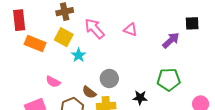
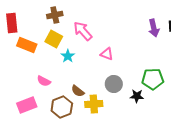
pink triangle: (131, 30) -> (107, 54), moved
purple arrow: (171, 40) -> (154, 28), moved, turned 120
gray circle: (109, 78) -> (114, 84), moved
black star: (140, 98) -> (137, 96), moved

